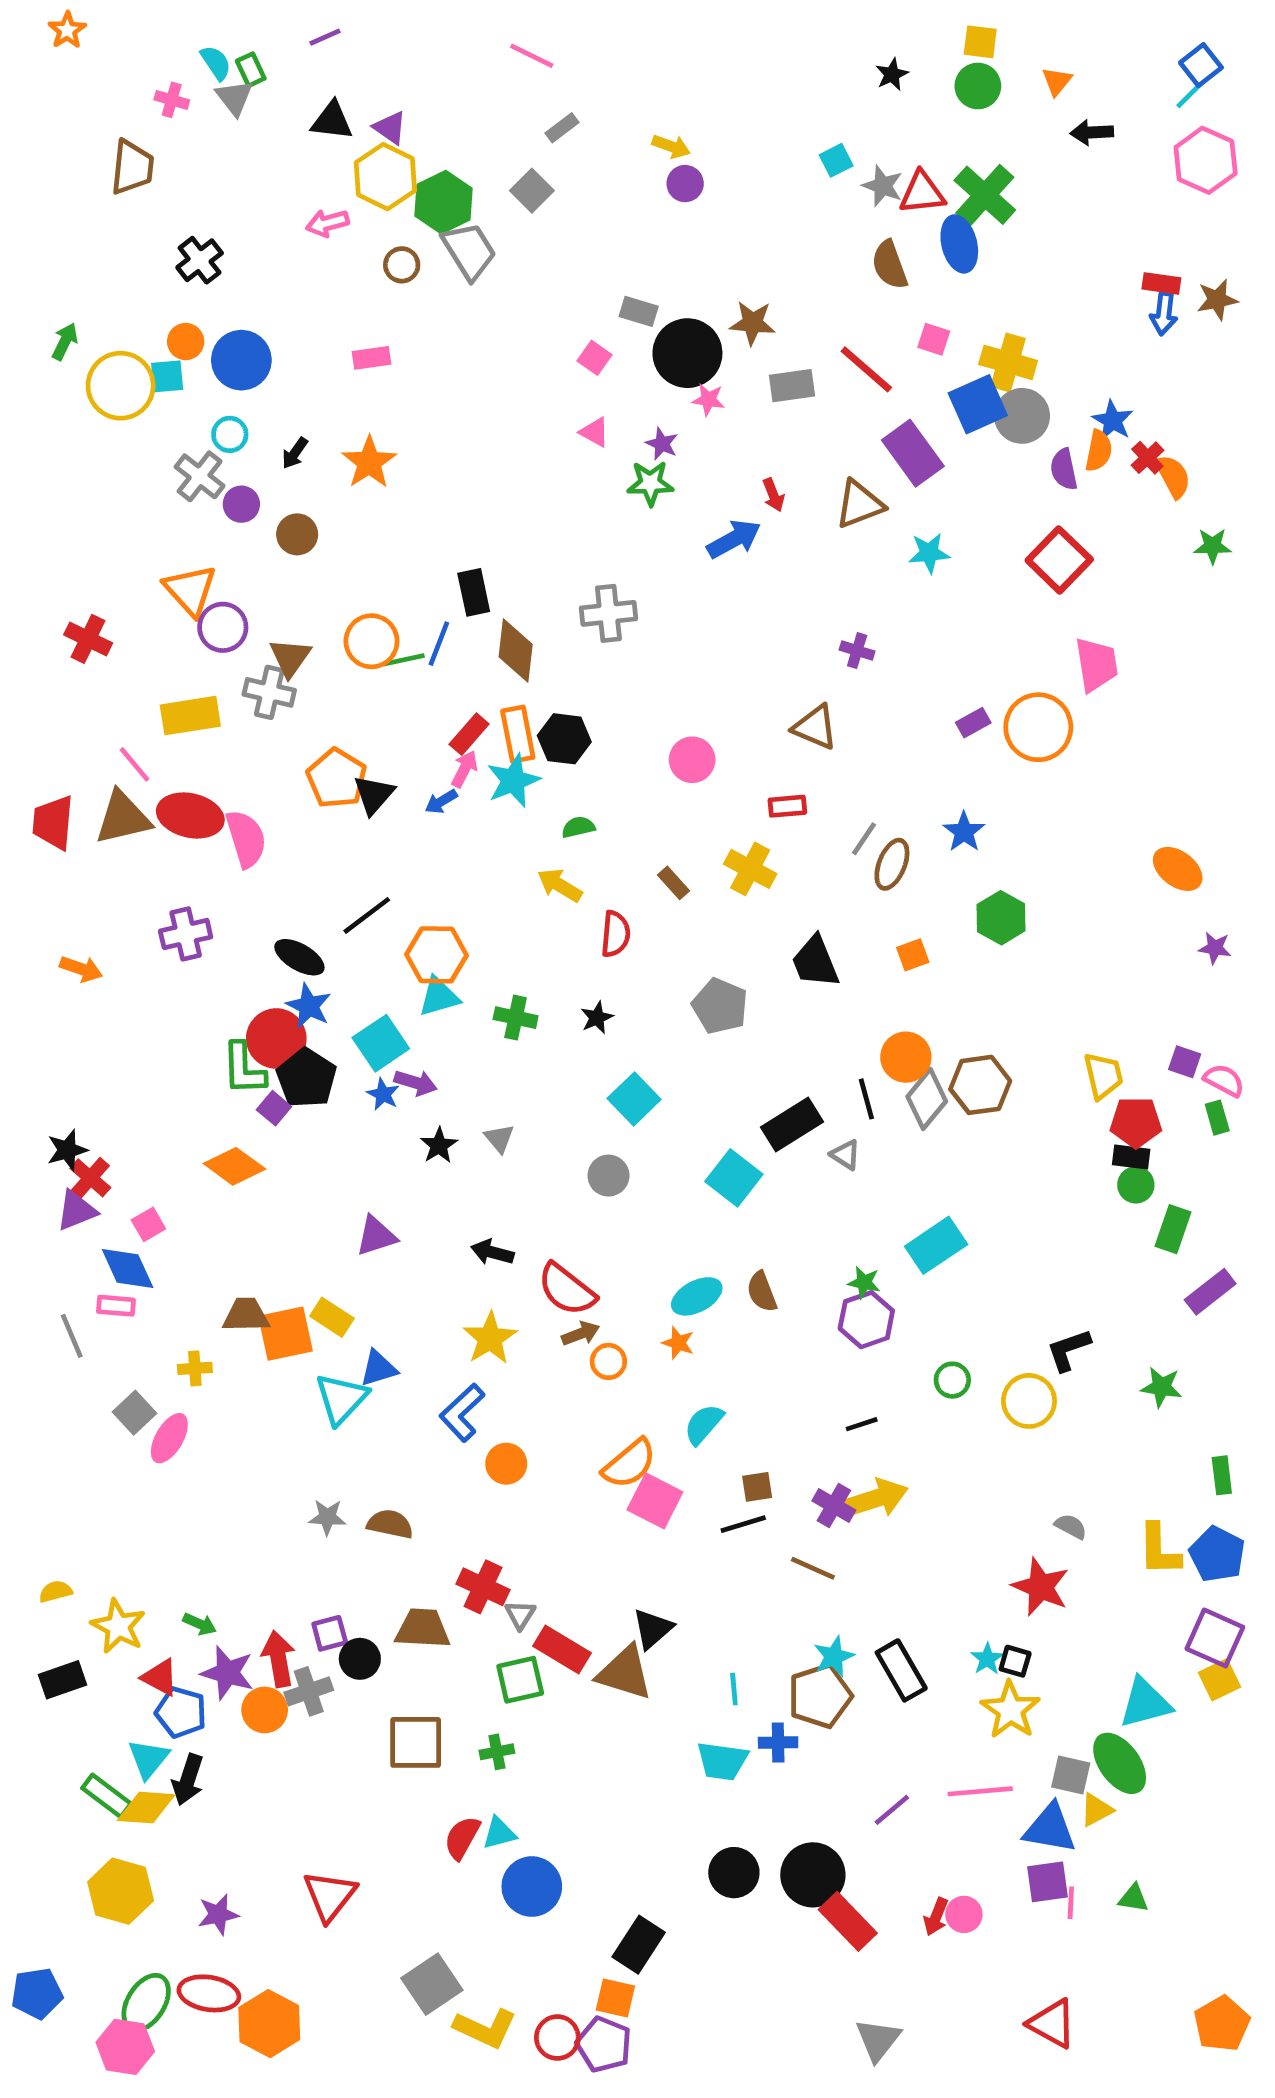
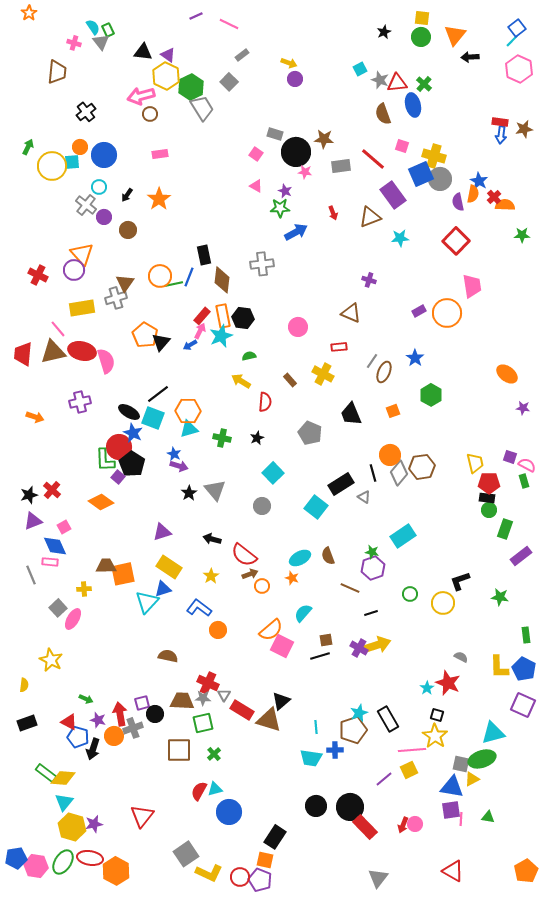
purple line: (325, 37) -> (196, 16), moved
orange triangle: (1057, 81) -> (455, 35), size x1.6
green cross: (985, 195) -> (424, 84), size x0.6
pink arrow: (327, 223) -> (141, 96), size x1.5
brown circle: (402, 265) -> (150, 114), moved
orange semicircle: (1173, 476) -> (505, 205), turned -60
blue arrow: (734, 539) -> (296, 232), moved
purple circle: (223, 627) -> (74, 270), moved
gray cross: (269, 692) -> (116, 298), turned -30
cyan square: (381, 1043) -> (153, 418), moved, turned -35
blue star: (383, 1094) -> (174, 454), moved
gray triangle: (499, 1138) -> (215, 490), size x1.6
red cross: (90, 1178) -> (52, 490), moved
yellow rectangle: (332, 1317) -> (169, 567), moved, size x1.4
yellow star: (490, 1338) -> (211, 576), size x0.7
blue L-shape: (462, 1413) -> (199, 608), turned 80
gray star: (327, 1517) -> (203, 698), moved
brown line: (813, 1568) -> (350, 588), moved
yellow semicircle: (56, 1591) -> (24, 685), turned 112
yellow star: (118, 1626) -> (51, 660), moved
cyan star: (987, 1659) -> (427, 688), moved
purple star: (227, 1673) -> (98, 720), size x0.7
green square: (520, 1680) -> (203, 723), moved
yellow square: (1219, 1680) -> (409, 770), moved
green cross: (497, 1752) -> (214, 754), turned -32
cyan triangle: (148, 1759) -> (64, 802), moved
green ellipse: (1120, 1763) -> (482, 759), turned -72
black arrow: (188, 1780) -> (93, 749), moved
pink line: (980, 1791) -> (412, 750), moved
yellow hexagon: (121, 1891) -> (72, 827), moved
pink hexagon: (125, 2047) -> (36, 866), moved

